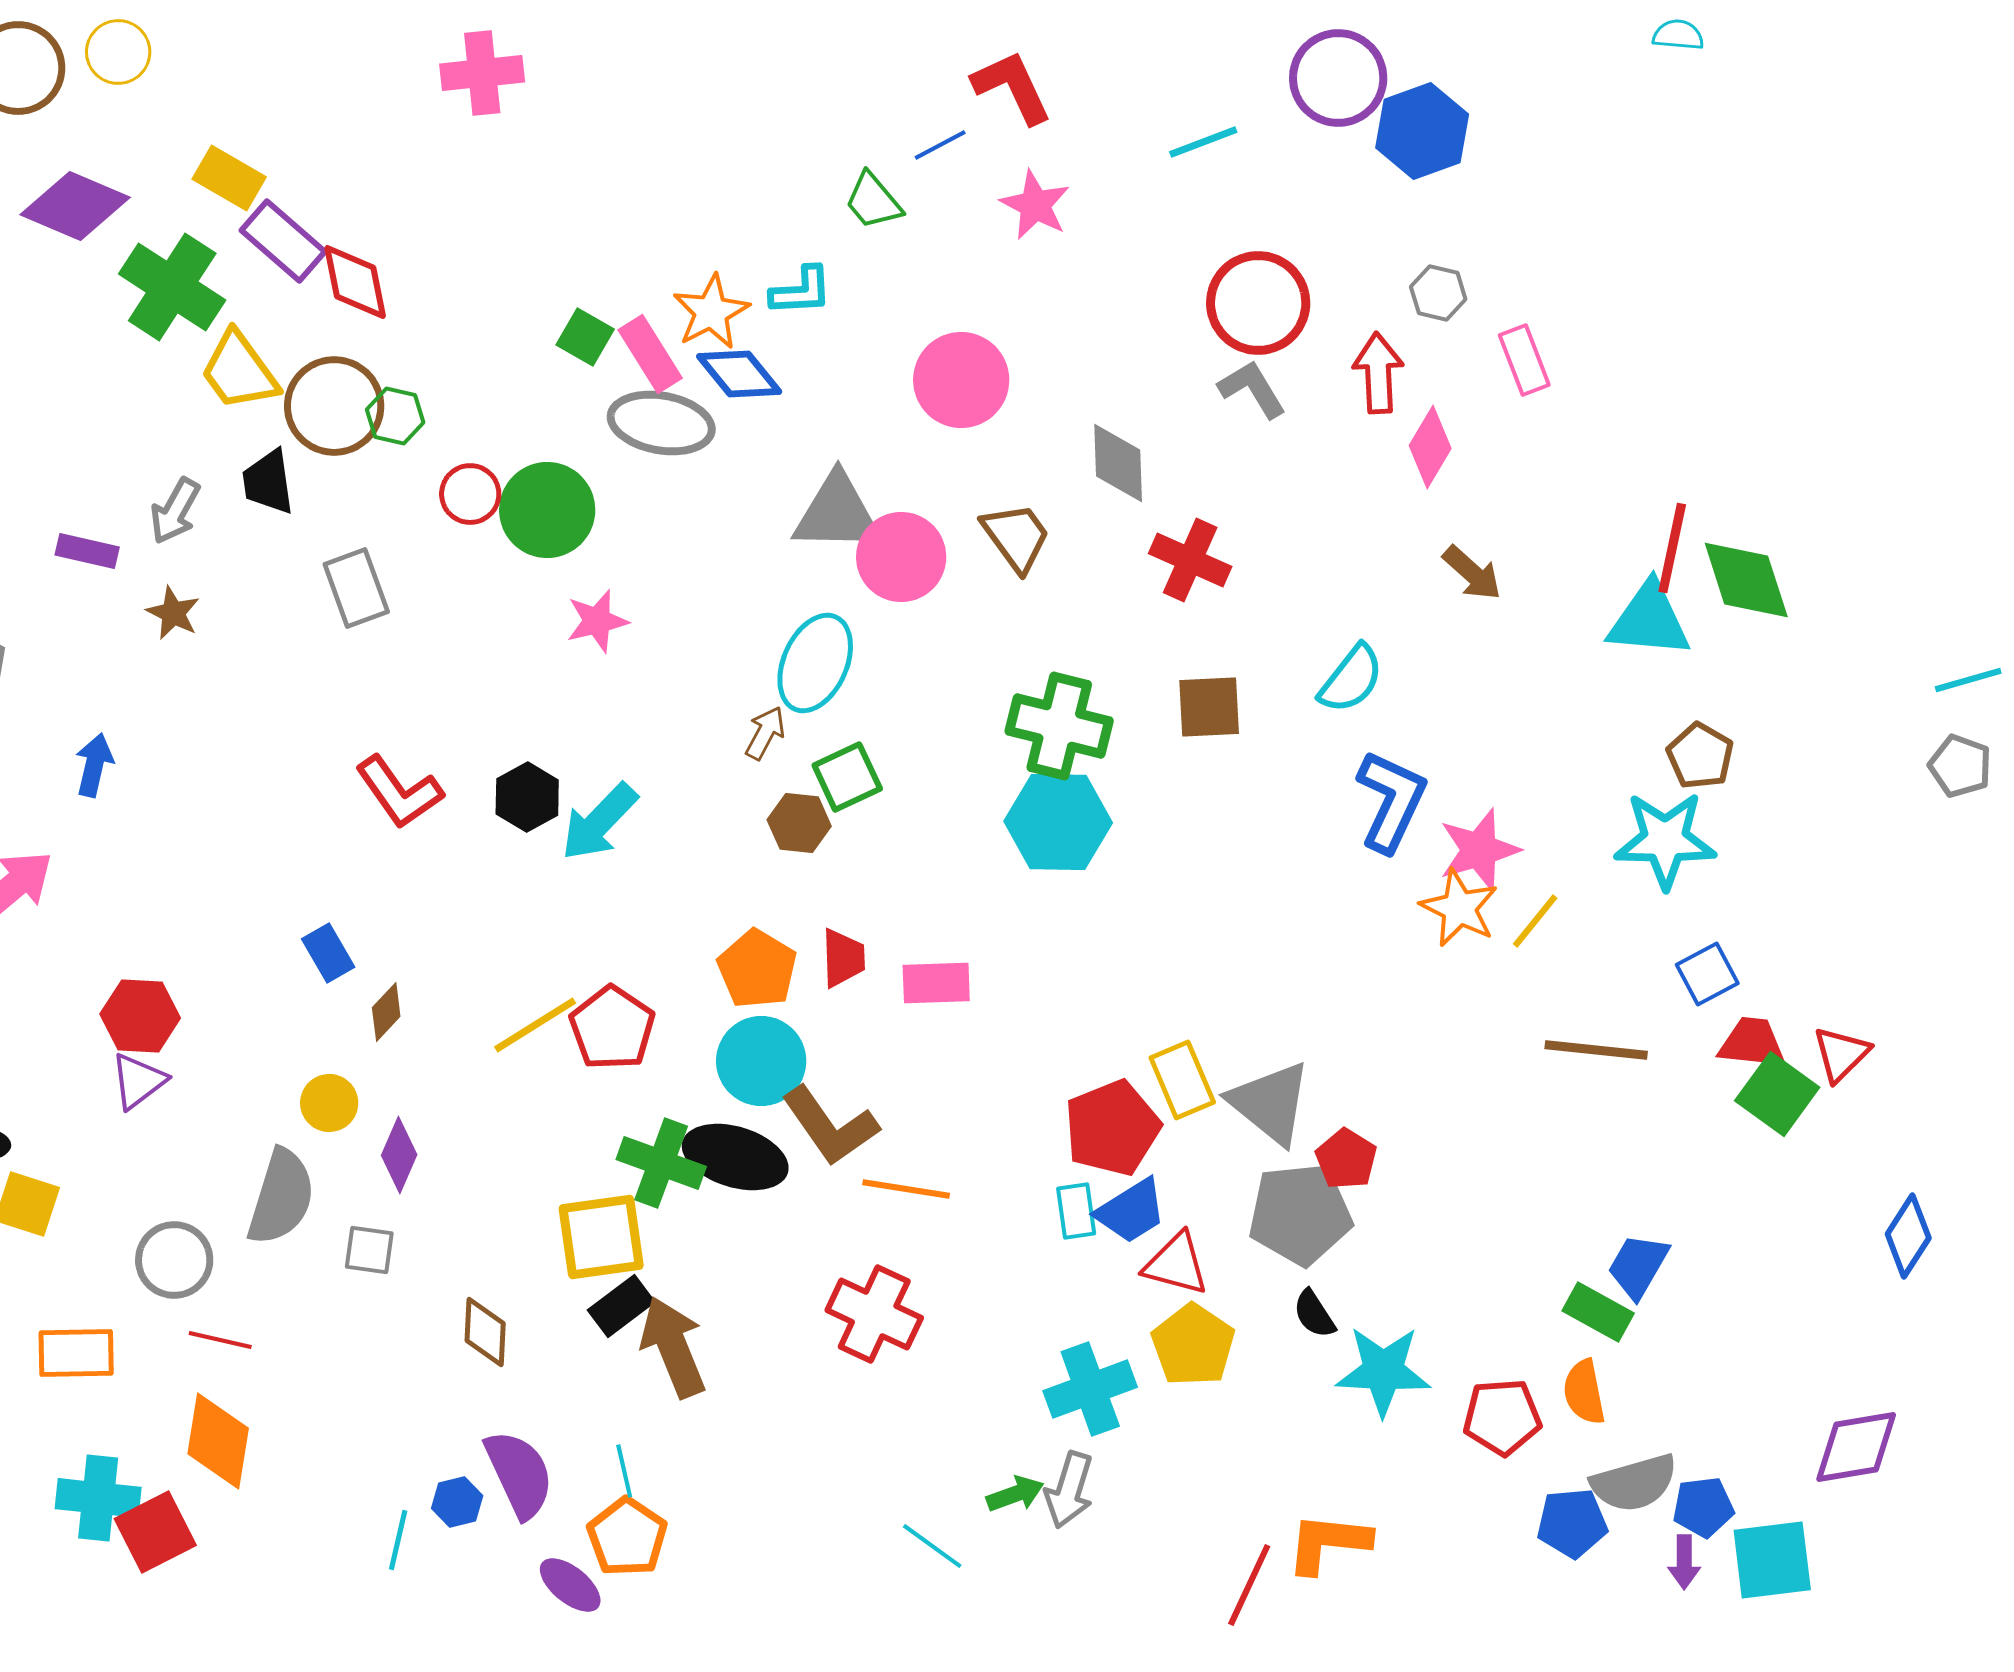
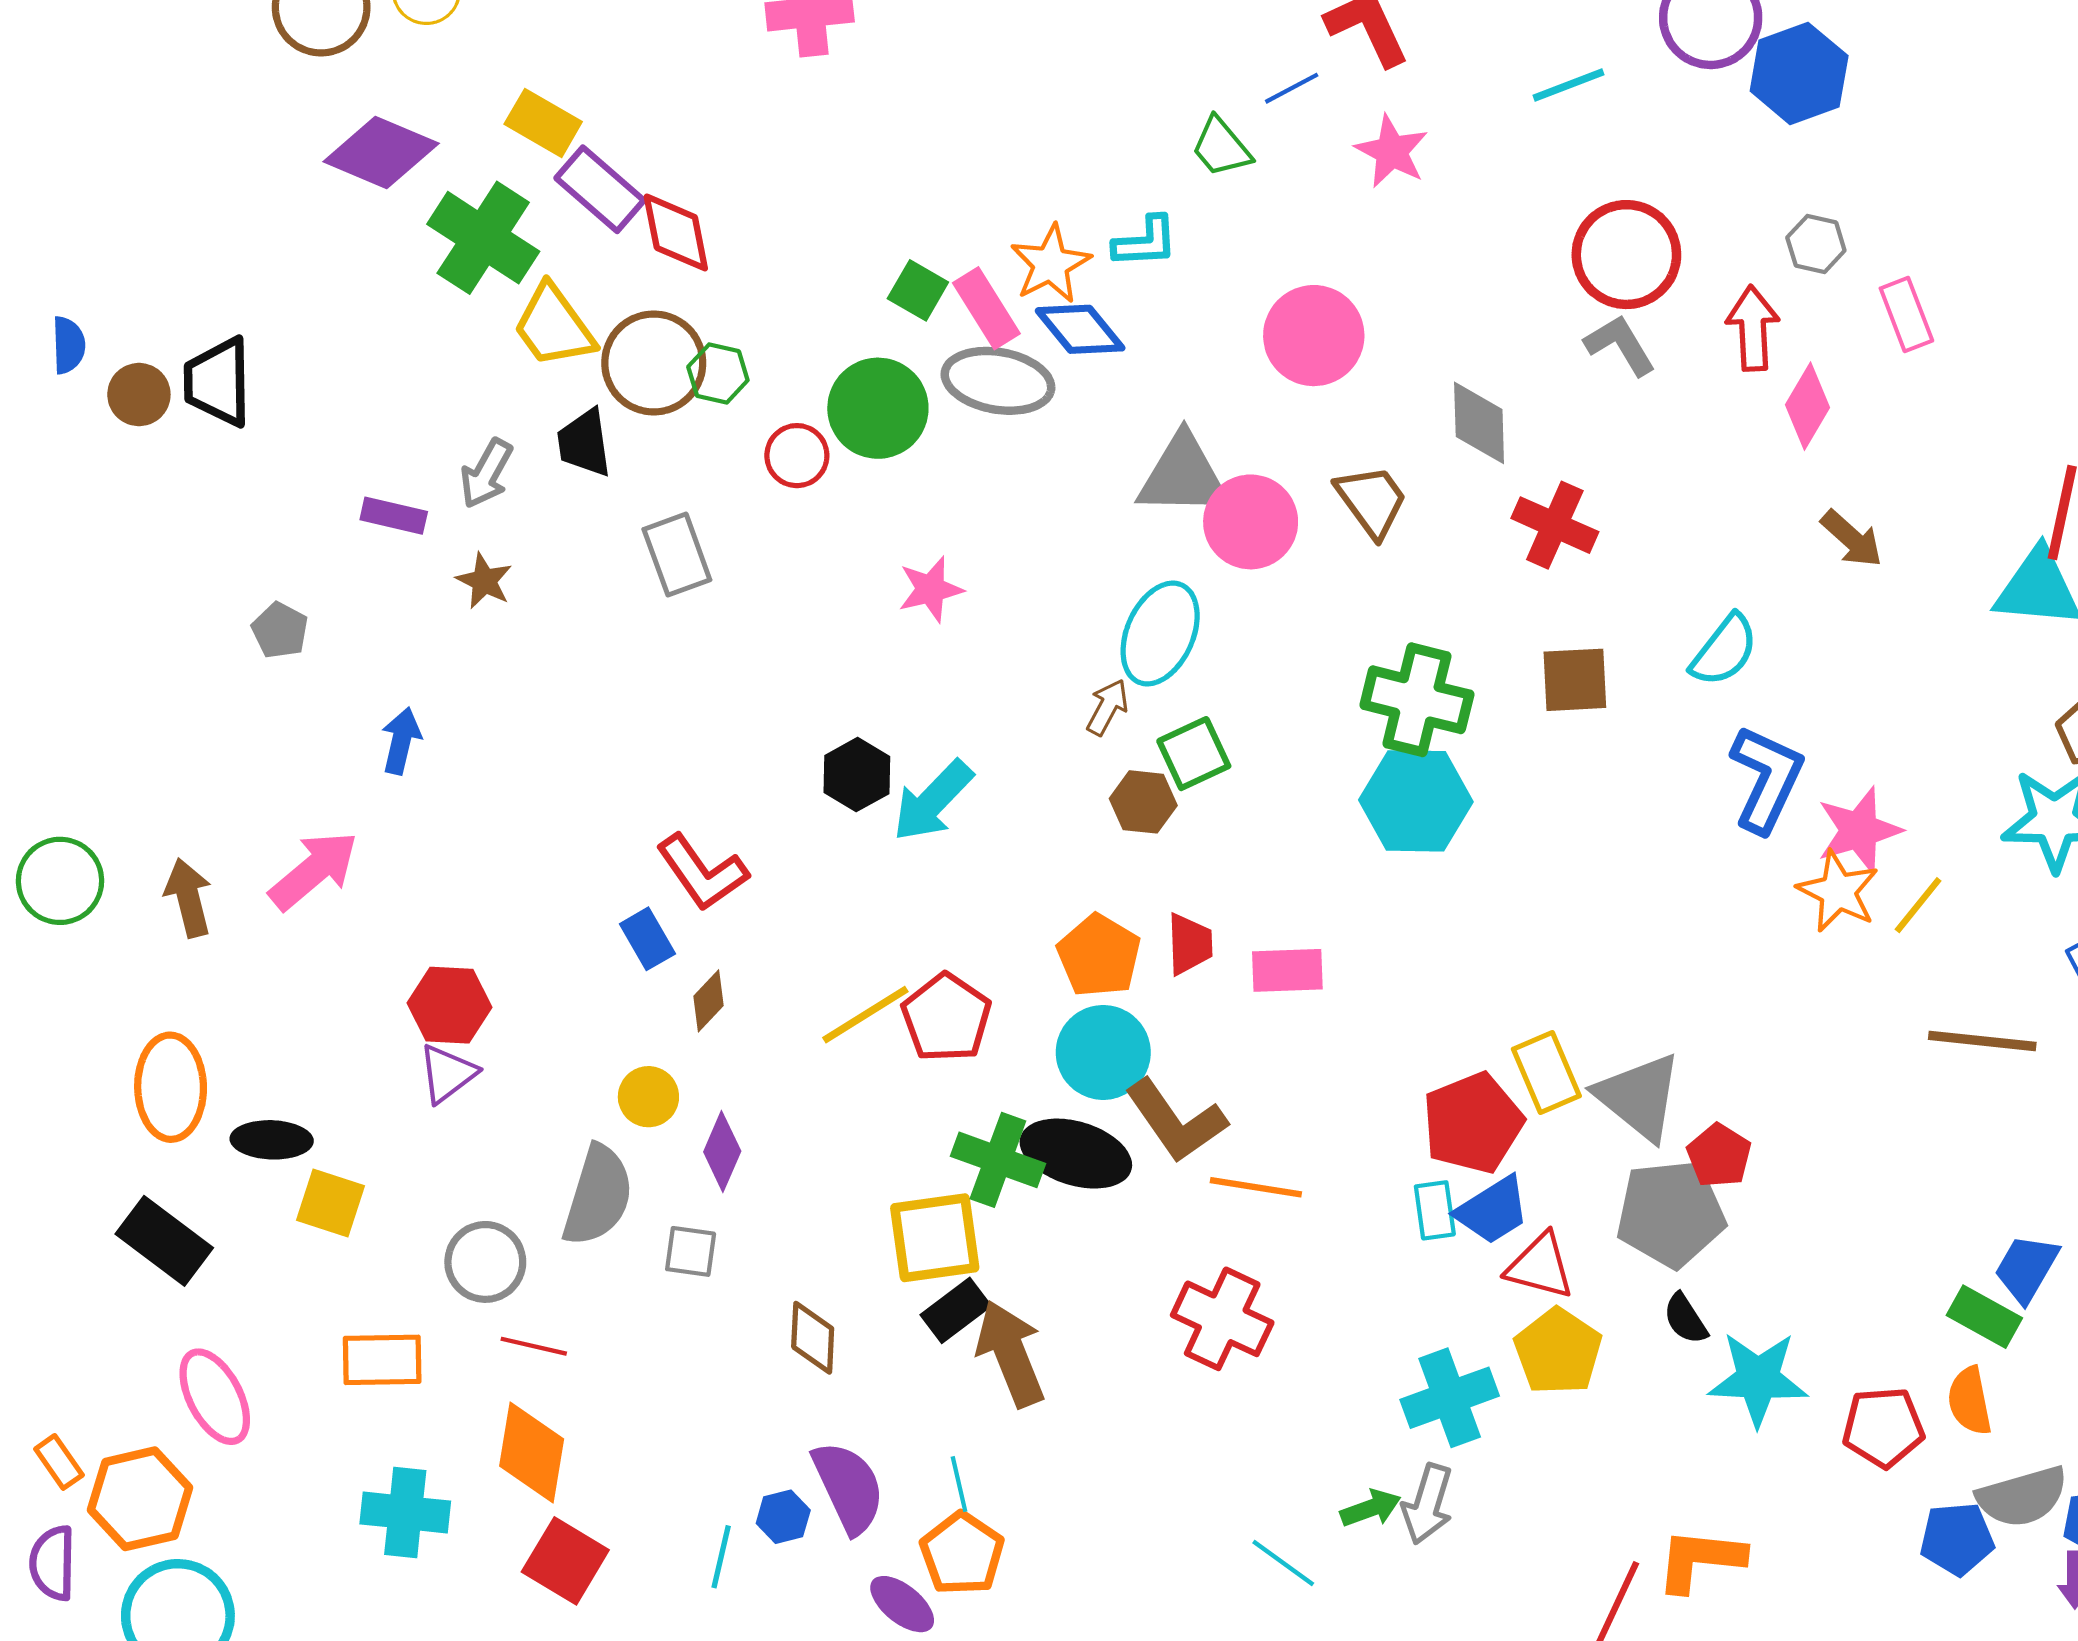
green circle: (547, 510) -> (878, 408), moved
red L-shape: (399, 792) -> (702, 872), moved
red square: (155, 1532) -> (565, 1561), moved, turned -32

